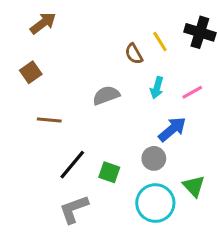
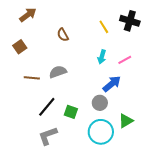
brown semicircle: (134, 54) -> (63, 35), moved
gray semicircle: (106, 95) -> (58, 72), moved
green triangle: (194, 186) -> (126, 121), turned 42

